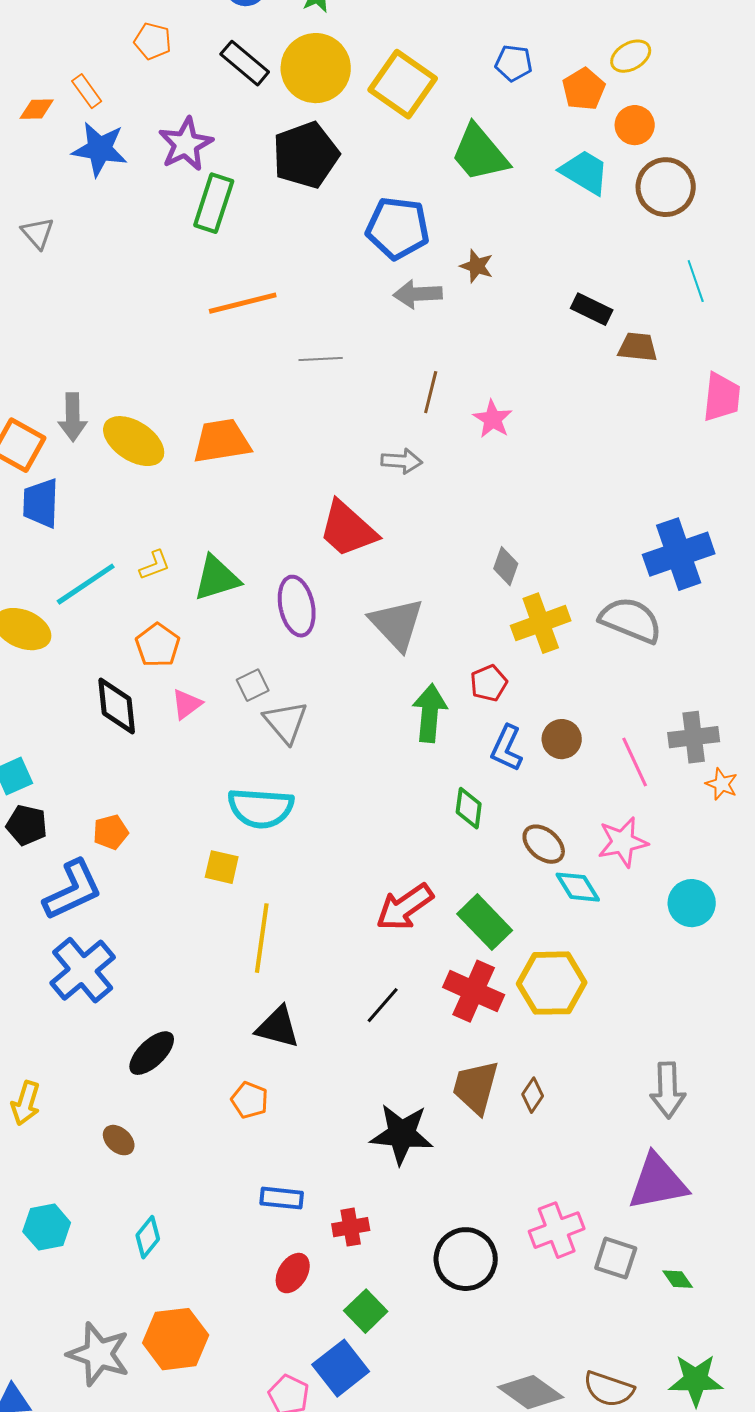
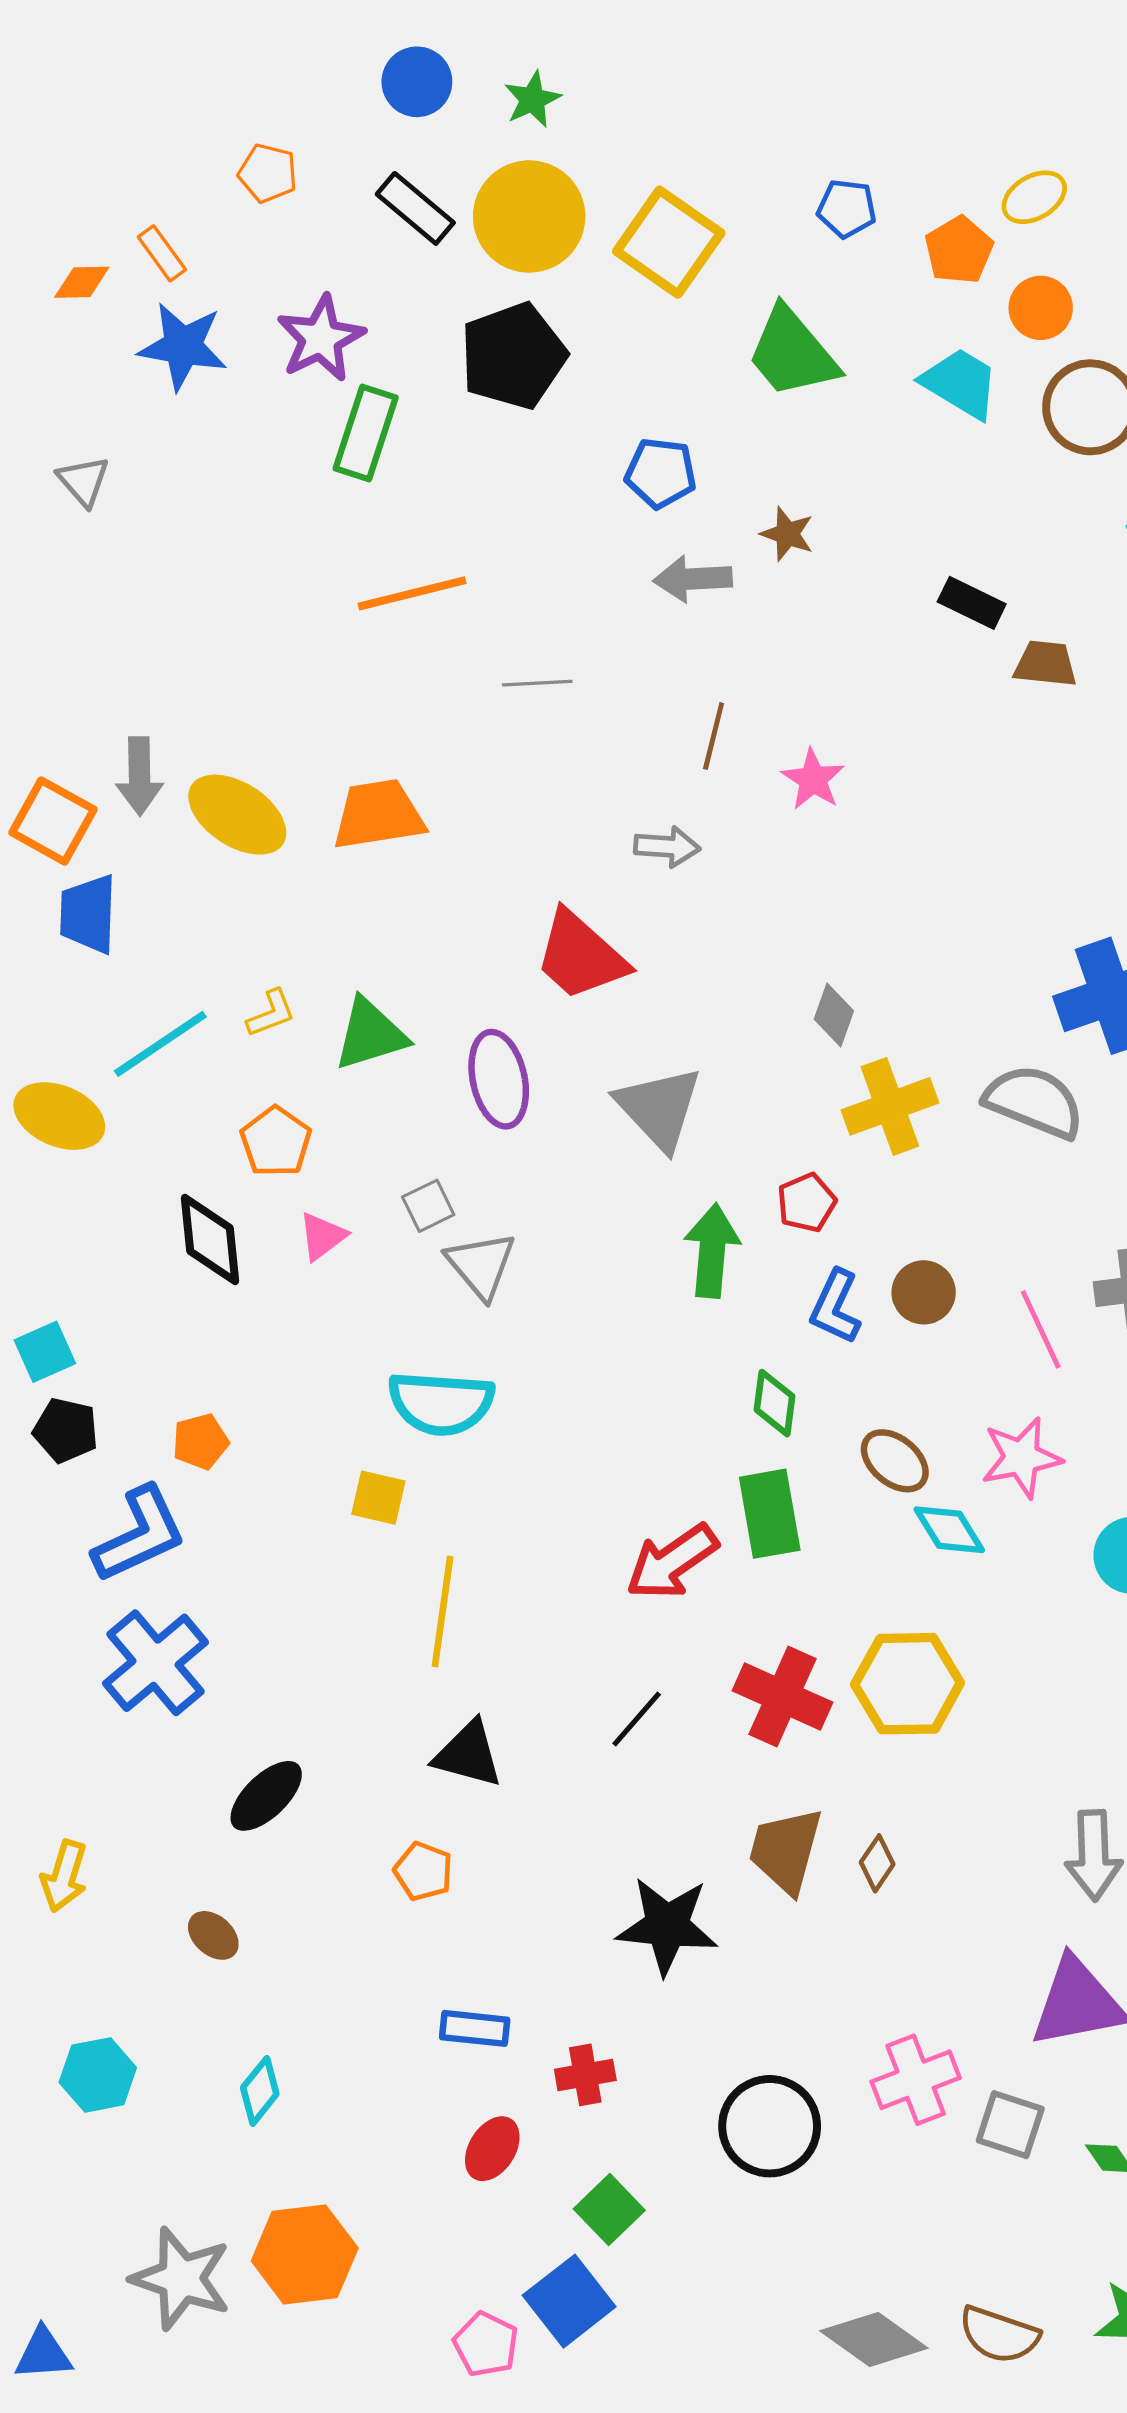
blue pentagon: (398, 228) -> (661, 473), size x0.7
green rectangle: (485, 922) -> (770, 1514), moved, turned 34

